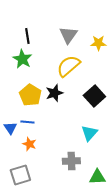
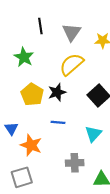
black line: (27, 36) -> (40, 26), moved
blue line: (27, 122) -> (58, 122), moved
orange star: (29, 144) -> (31, 145), size x1.5

